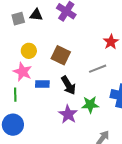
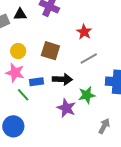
red star: (111, 42) -> (84, 32), moved
black arrow: (68, 85) -> (62, 79), turned -48
green line: (15, 95) -> (23, 95), moved, turned -32

